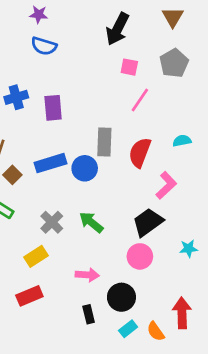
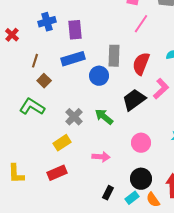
blue rectangle: (50, 163) -> (73, 59), moved
black trapezoid: (148, 222) -> (134, 100), moved
black circle: (121, 297) -> (141, 179), moved
black rectangle: (89, 314) -> (108, 193), moved, turned 40

